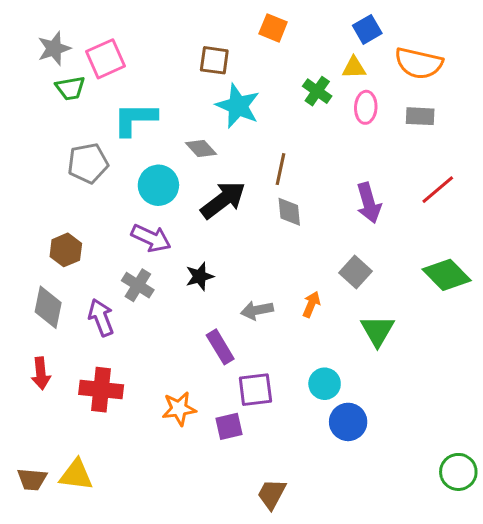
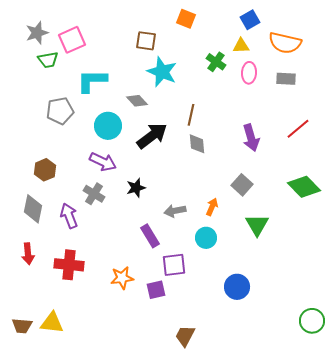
cyan circle: (325, 384) -> (206, 238), moved

